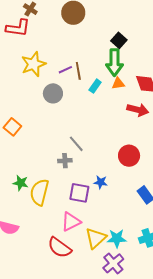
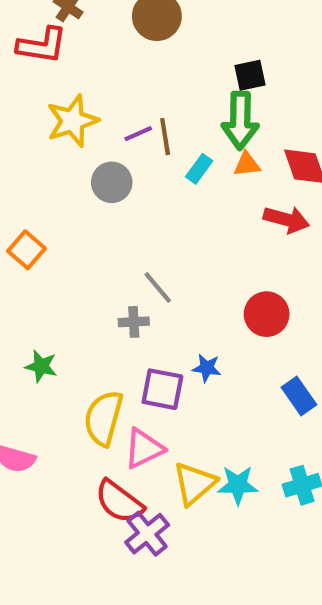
black square: (119, 40) -> (250, 75), turned 35
yellow semicircle: (39, 192) -> (103, 418), moved
purple cross: (113, 263) -> (147, 534), moved

